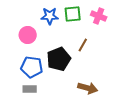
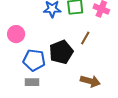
pink circle: (28, 35) -> (16, 34), moved

